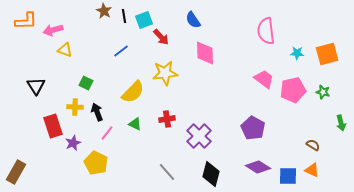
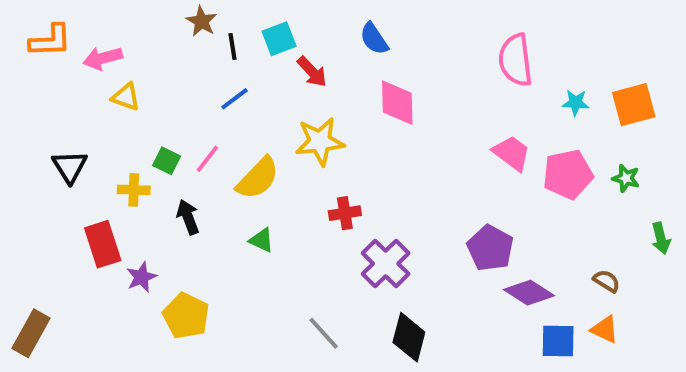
black line: (124, 16) -> (233, 46), moved
yellow cross: (75, 107) -> (134, 190), moved
red cross: (167, 119) -> (345, 213), moved
pink line: (107, 133) -> (207, 159), moved
purple diamond: (258, 167) -> (529, 293), moved

